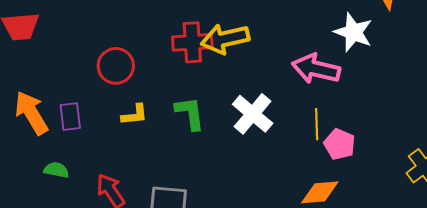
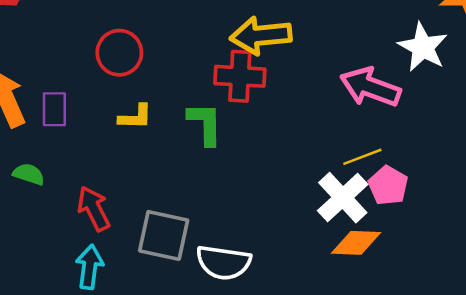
red cross: (192, 42) -> (240, 76), moved
white cross: (253, 114) -> (343, 198), moved
yellow line: (317, 124) -> (362, 157), turned 64

